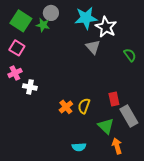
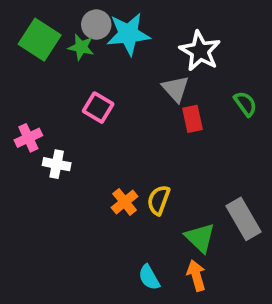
cyan star: (86, 18) -> (128, 34), moved
pink square: (17, 48) -> (98, 108), moved
red rectangle: (114, 99) -> (193, 119), moved
orange arrow: (117, 146) -> (196, 276), moved
cyan semicircle: (79, 147) -> (149, 277), turned 64

